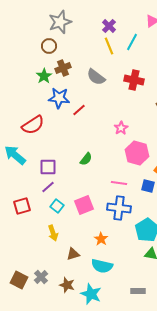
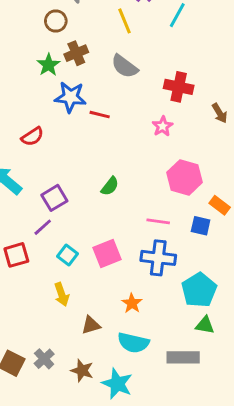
yellow line: (109, 46) -> (125, 21), moved
red cross: (134, 80) -> (179, 87), moved
red line: (79, 110) -> (100, 115), turned 56
red semicircle: (33, 125) -> (32, 137), size x0.7
pink star: (121, 128) -> (163, 126), moved
purple square: (48, 167) -> (54, 198), turned -30
purple line: (48, 187) -> (43, 227), moved
gray rectangle: (138, 291) -> (183, 357), moved, size x1.5

